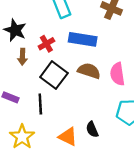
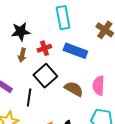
black star: (15, 30) -> (21, 32), turned 30
brown semicircle: (89, 71) -> (74, 89), moved

